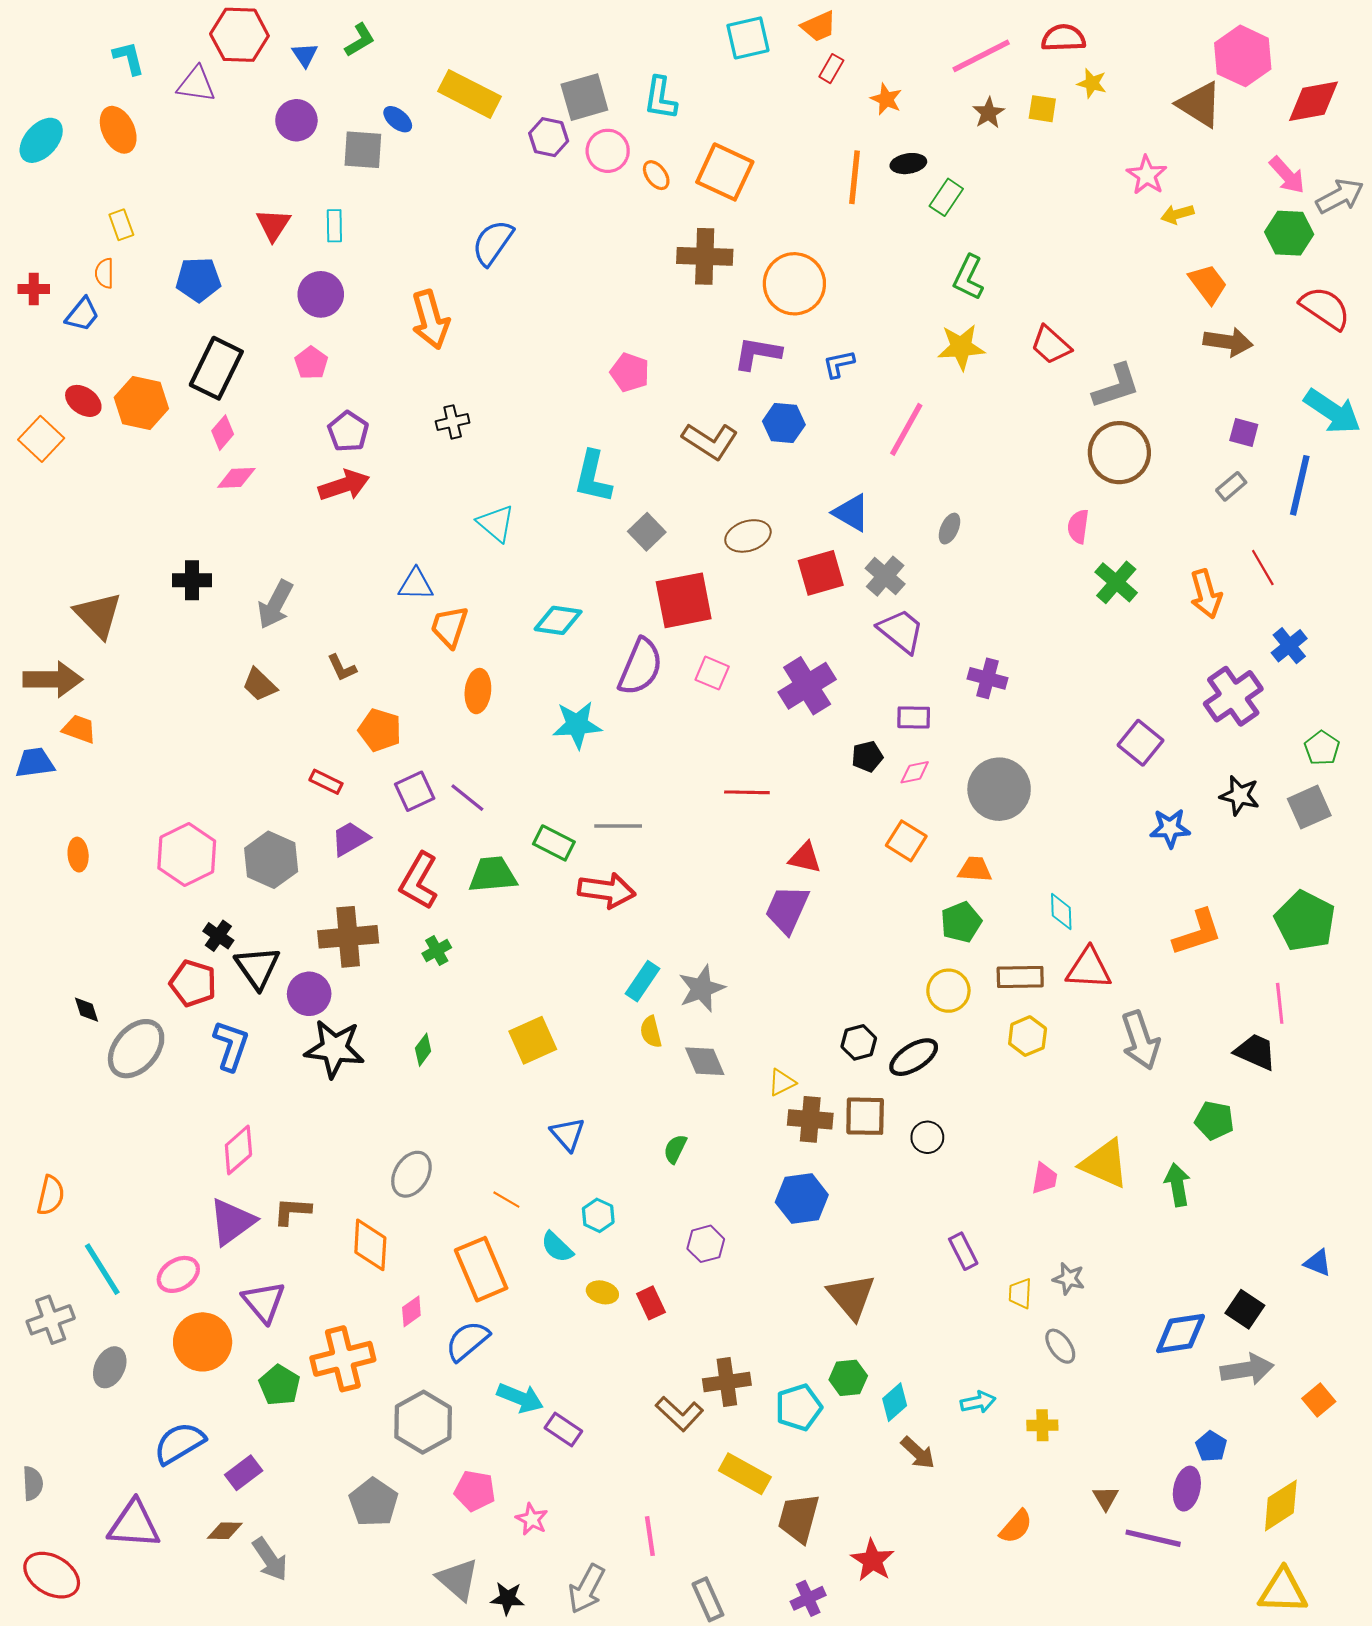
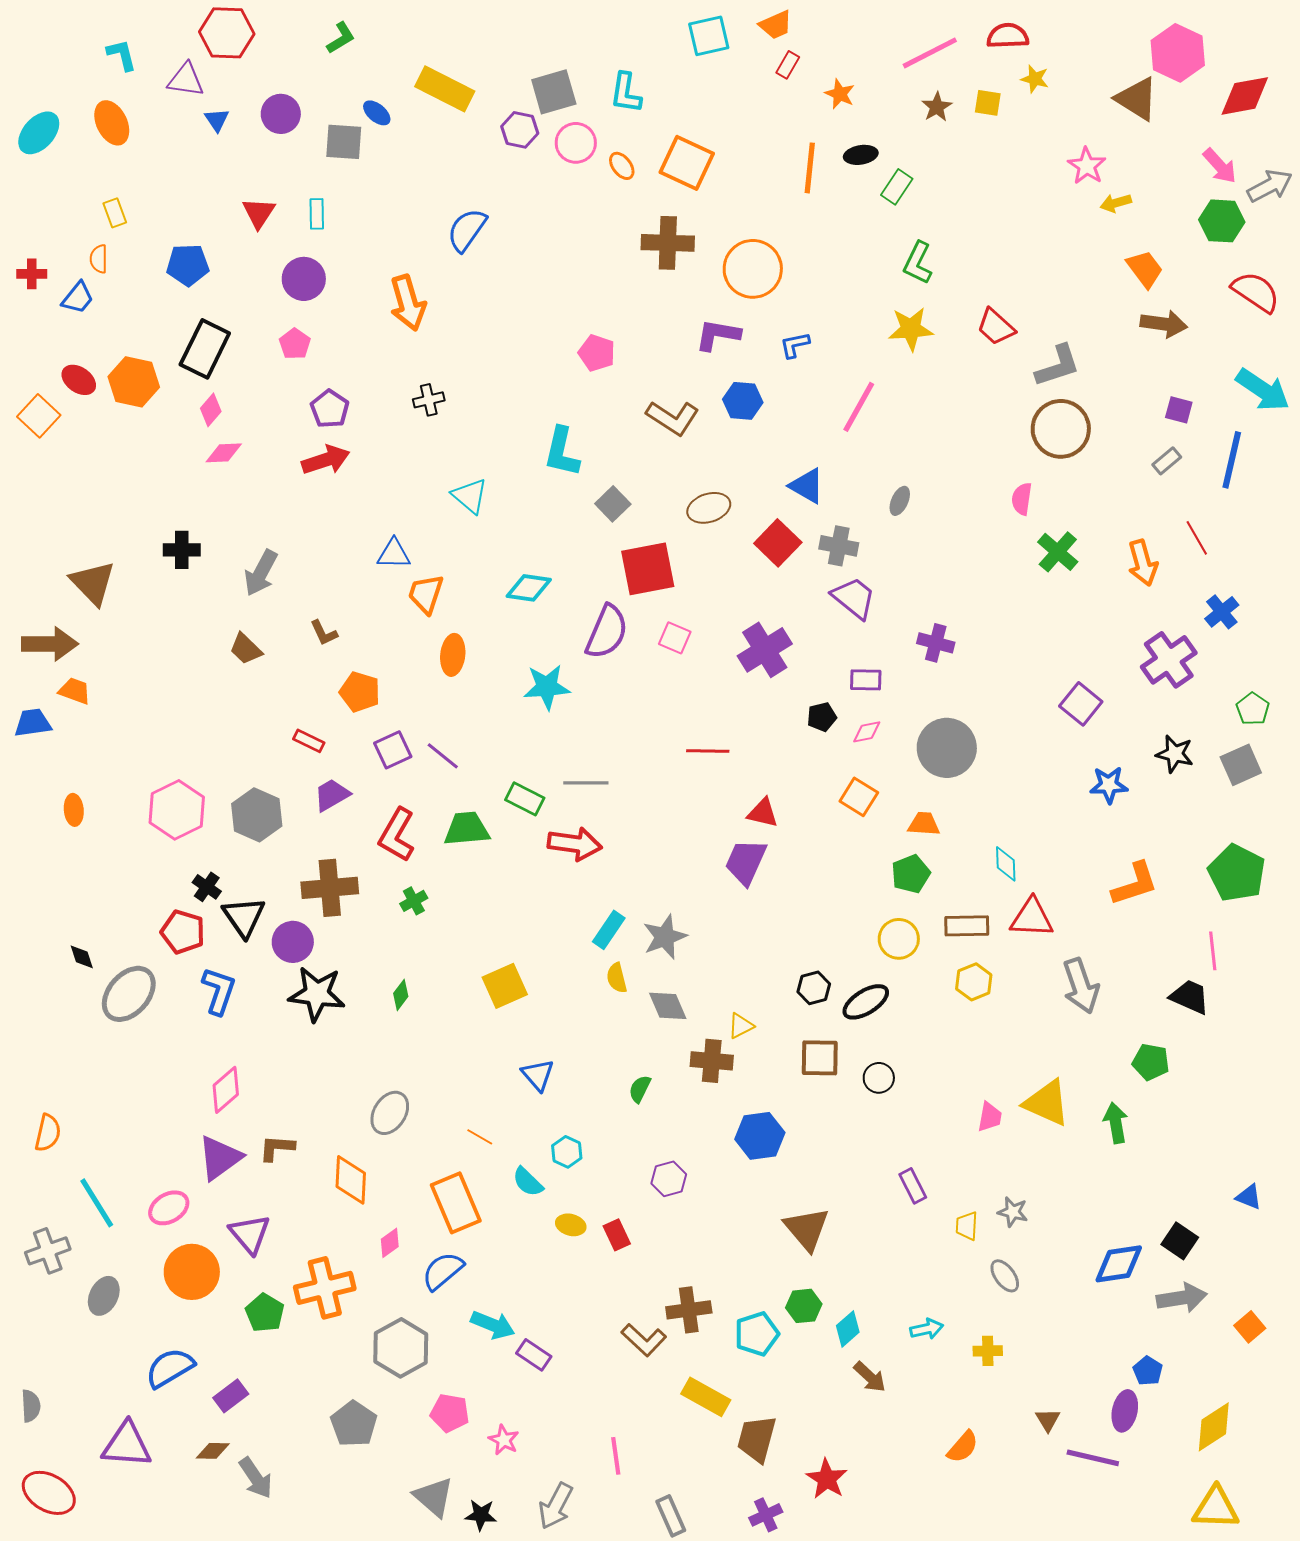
blue triangle: (305, 55) -> (217, 120), moved
red square: (821, 573) -> (778, 543), turned -30
gray cross: (885, 576) -> (839, 546), turned -30
brown cross: (810, 1119) -> (712, 1061), moved

